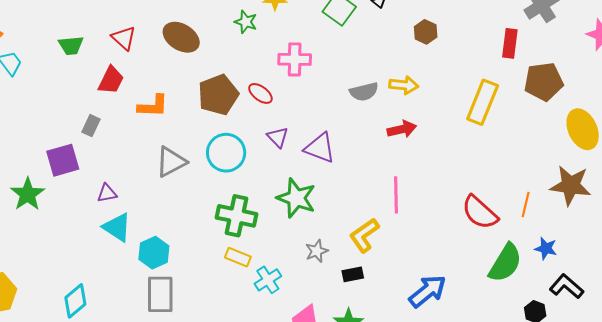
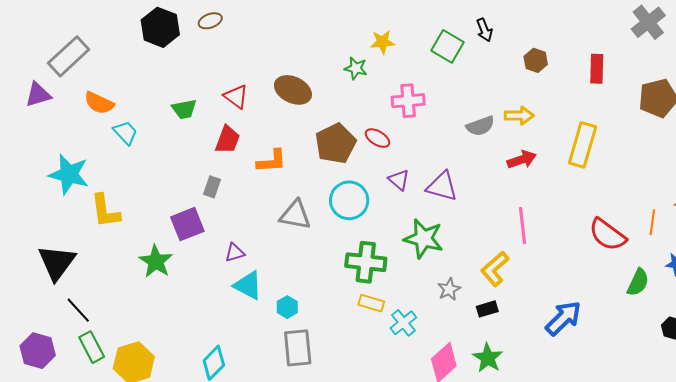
red rectangle: (510, 43) -> (597, 69), moved
yellow rectangle: (483, 102) -> (583, 145), moved
gray triangle: (171, 162) -> (295, 215), turned 44
cyan hexagon: (154, 253) -> (287, 307), size x0.7
green semicircle: (505, 263) -> (638, 282), size x0.7

